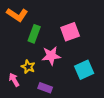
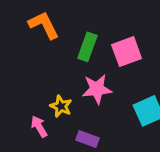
orange L-shape: (17, 15) -> (44, 25), turned -150
green rectangle: (34, 34) -> (87, 47), moved

